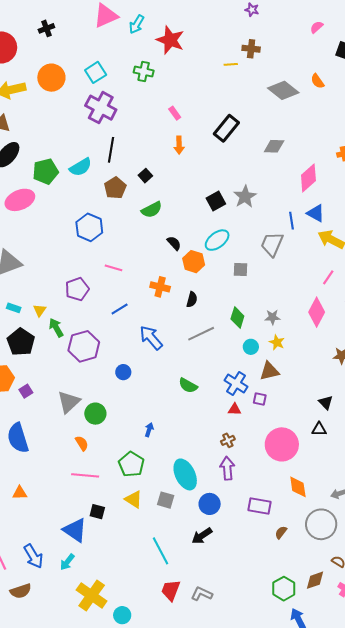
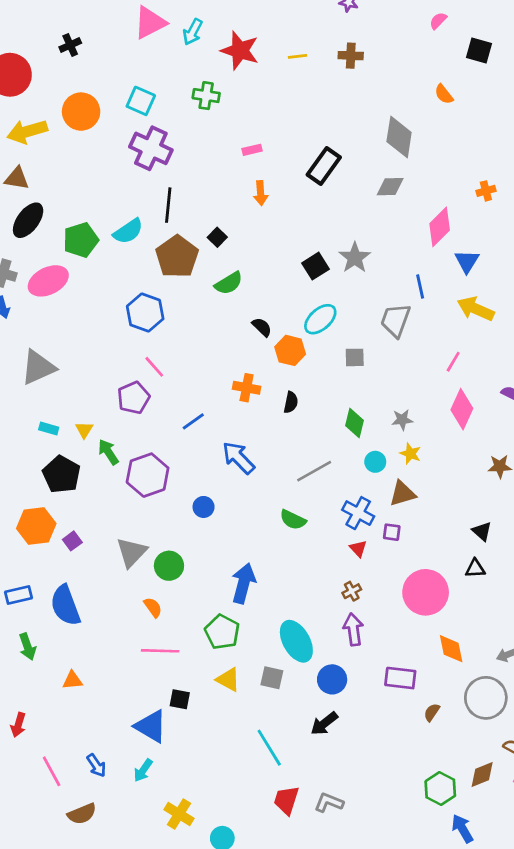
yellow line: (231, 64) -> (297, 56), moved
cyan square: (96, 72) -> (141, 101), turned -30
gray diamond: (283, 90) -> (399, 137), moved, turned 64
pink rectangle: (175, 113) -> (252, 150), turned -64
brown pentagon: (115, 188) -> (177, 257), size x1.4
blue triangle: (316, 213) -> (467, 261), moved, turned 36
pink line: (113, 268) -> (154, 367), moved, turned 36
pink line: (328, 277) -> (453, 362), moved
gray line: (201, 334) -> (314, 471), moved
red triangle: (235, 409) -> (358, 549), turned 48
blue arrow: (149, 430) -> (243, 583), size x2.0
blue arrow: (33, 556) -> (96, 765), size x0.7
yellow cross: (92, 596) -> (179, 814), size x0.7

